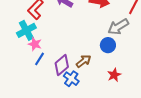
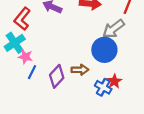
blue circle: (108, 45) -> (104, 50), size x1.5
brown arrow: (84, 61) -> (80, 70), turned 42
blue cross: (71, 79) -> (103, 87), moved

